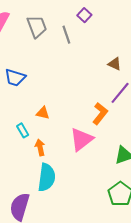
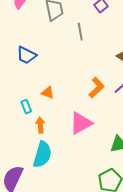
gray line: (66, 35) -> (80, 32), moved
orange L-shape: (100, 114) -> (97, 88), moved

